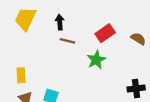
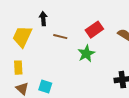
yellow trapezoid: (25, 19) -> (22, 37), moved
black arrow: (60, 22) -> (43, 19), moved

